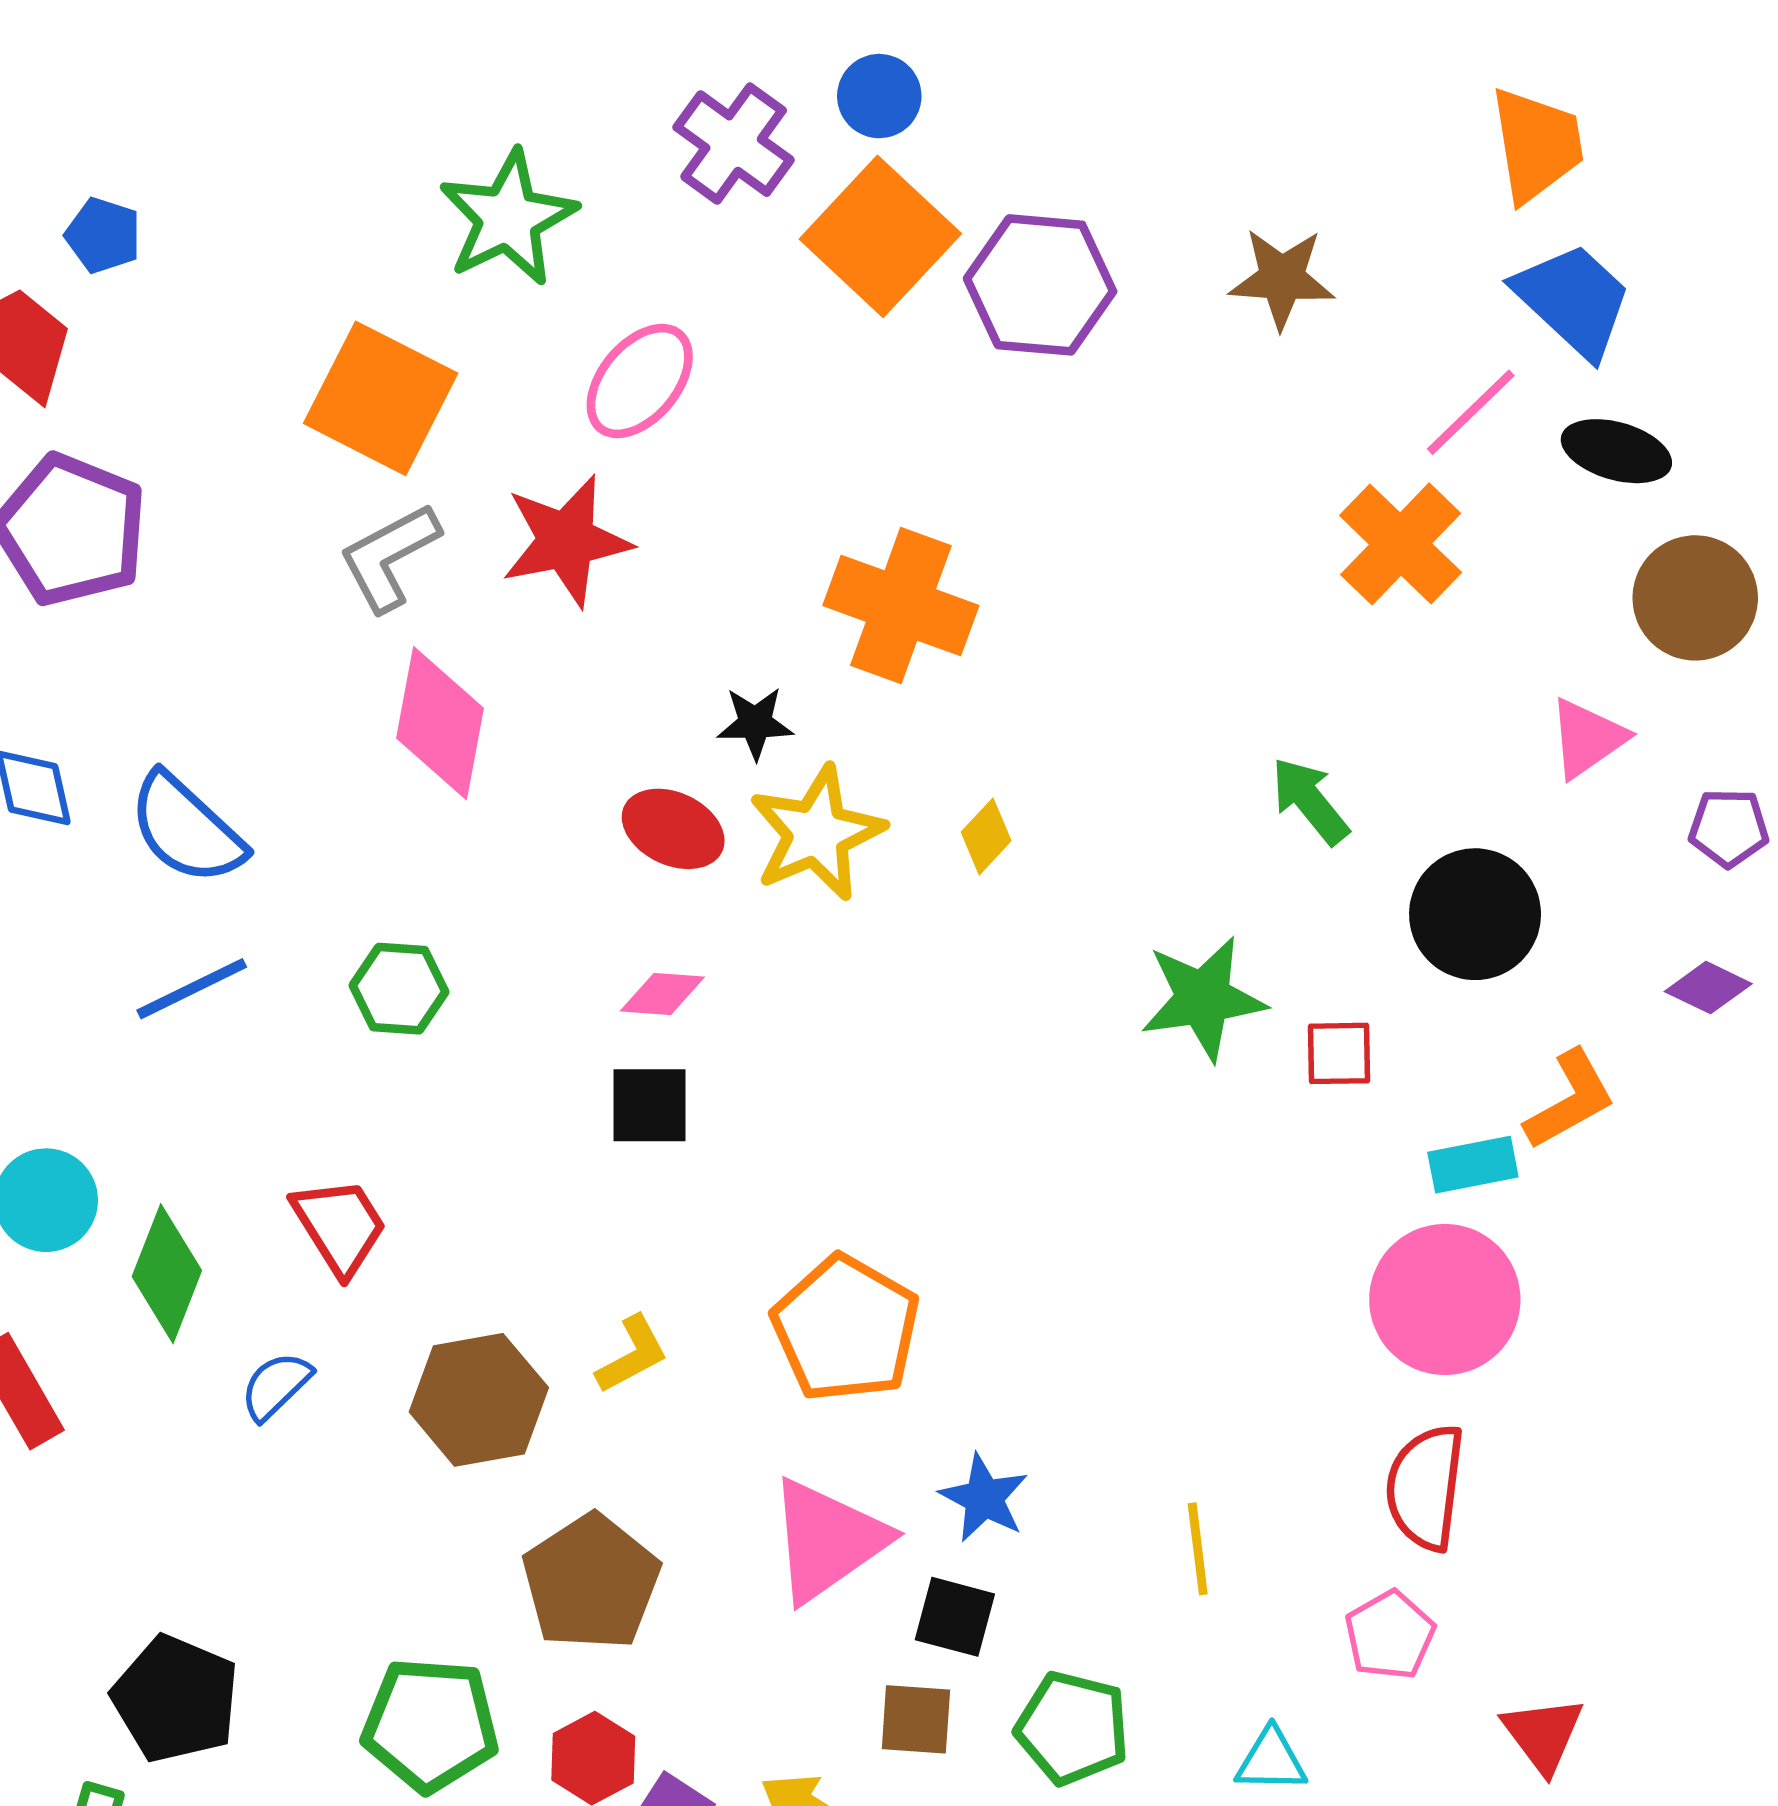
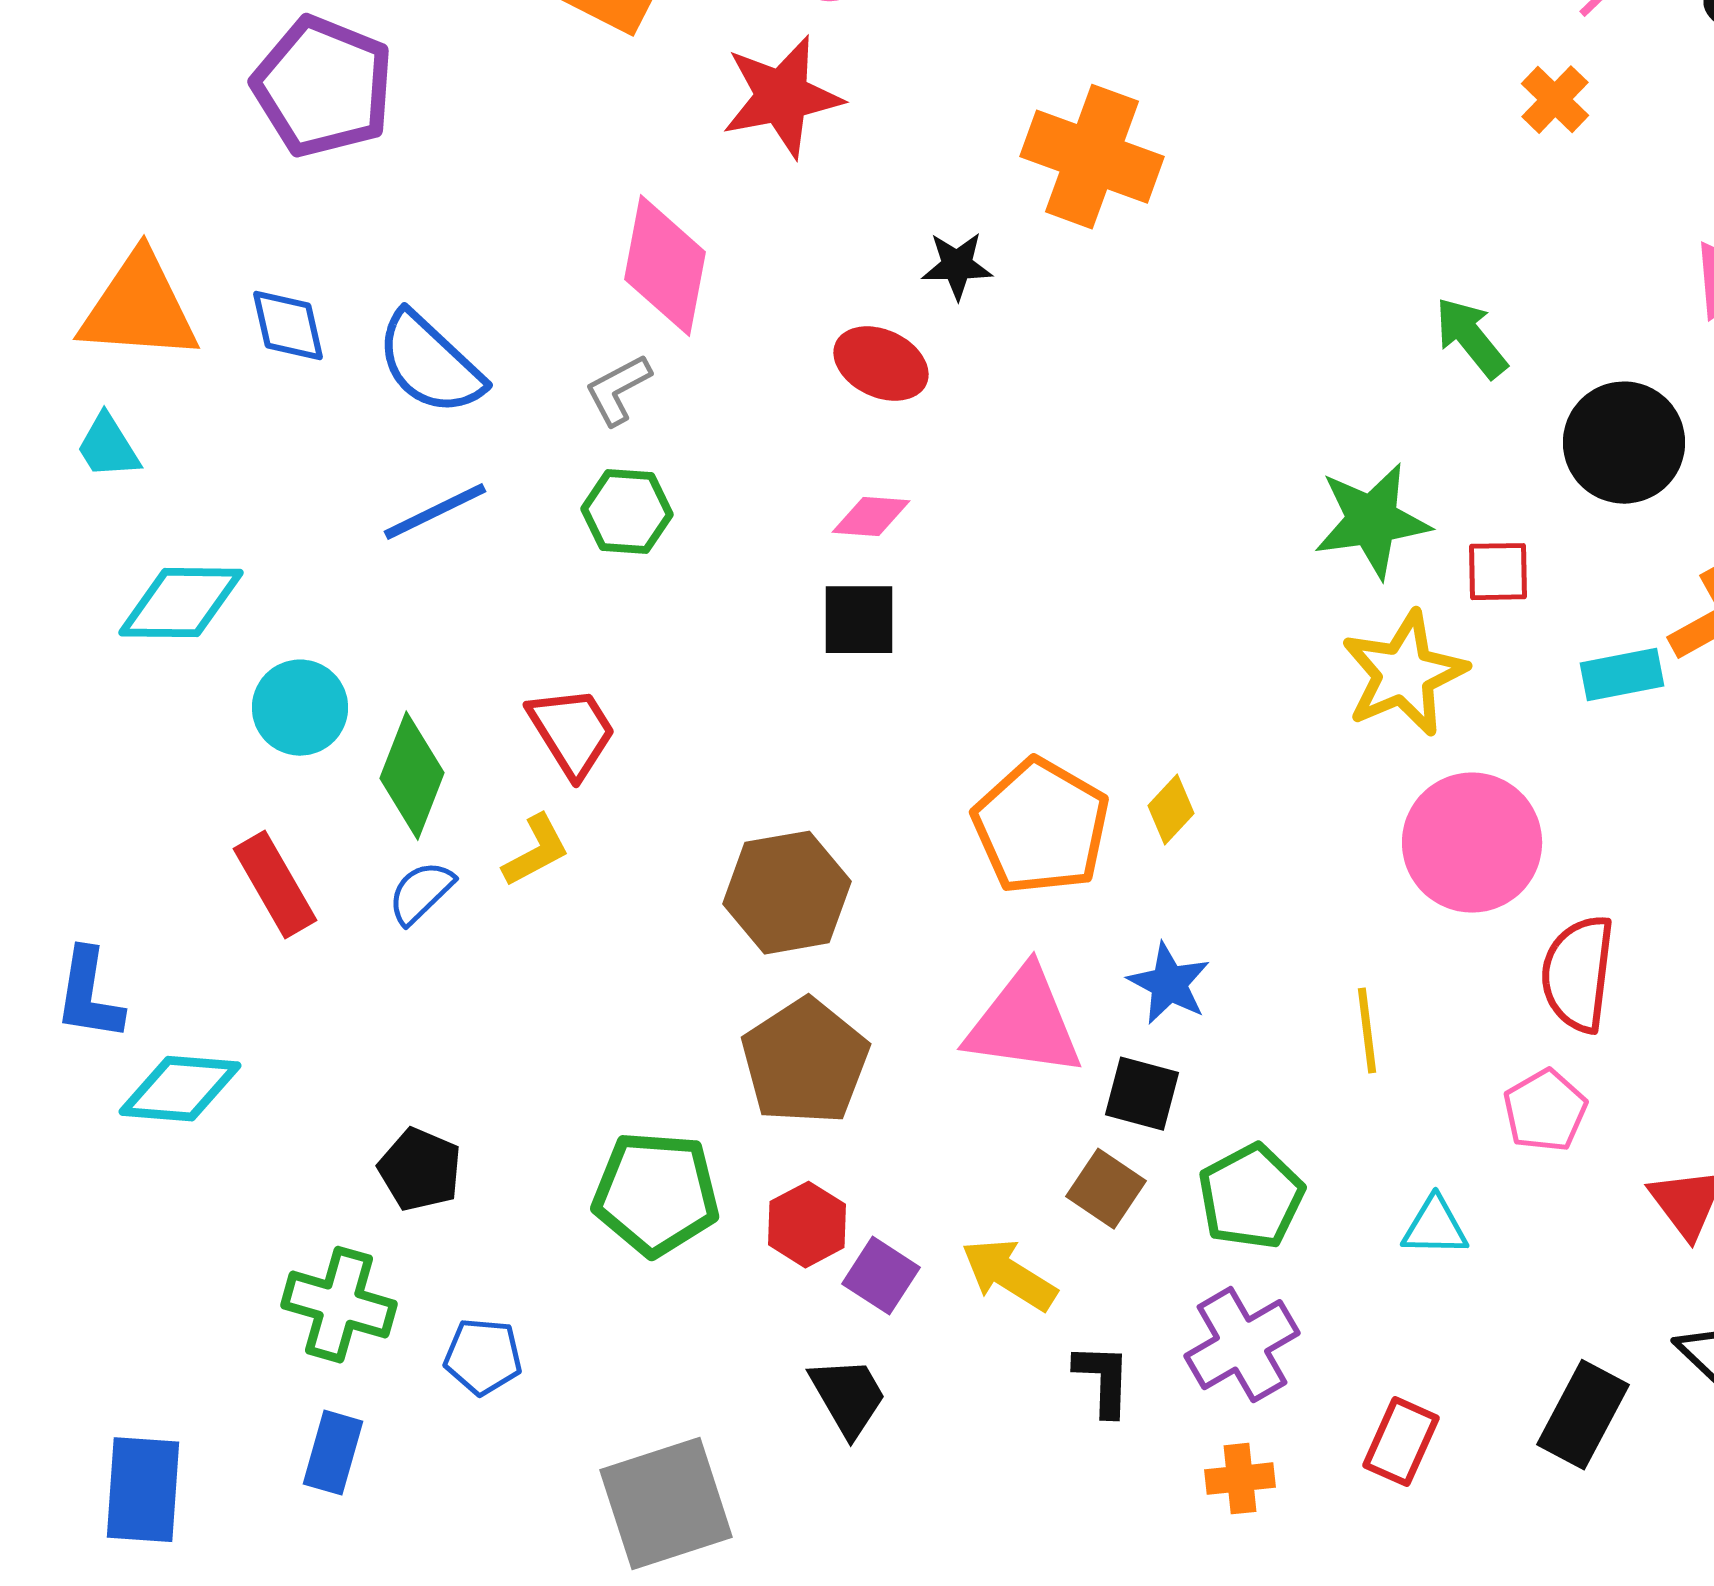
orange cross: (1401, 544) -> (1555, 100), size x0.6
gray L-shape: (389, 557) -> (618, 390), moved, size x0.7
yellow star: (817, 833) -> (1404, 674), moved
yellow diamond: (986, 836) -> (1171, 810), moved
pink circle: (1445, 1299) -> (1472, 843), moved
yellow L-shape: (632, 1355) -> (536, 851), moved
blue semicircle: (276, 1386) -> (421, 893), moved
brown hexagon: (479, 1400) -> (787, 893), moved
pink triangle: (827, 1540) -> (1024, 1023), turned 43
black pentagon: (176, 1699) -> (420, 1170), size x0.7
brown square: (916, 1719) -> (1106, 1189), turned 30
green pentagon: (1072, 1728) -> (1251, 1197), turned 30

